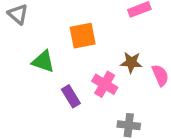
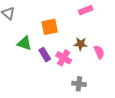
purple rectangle: (71, 96) -> (45, 55), moved

